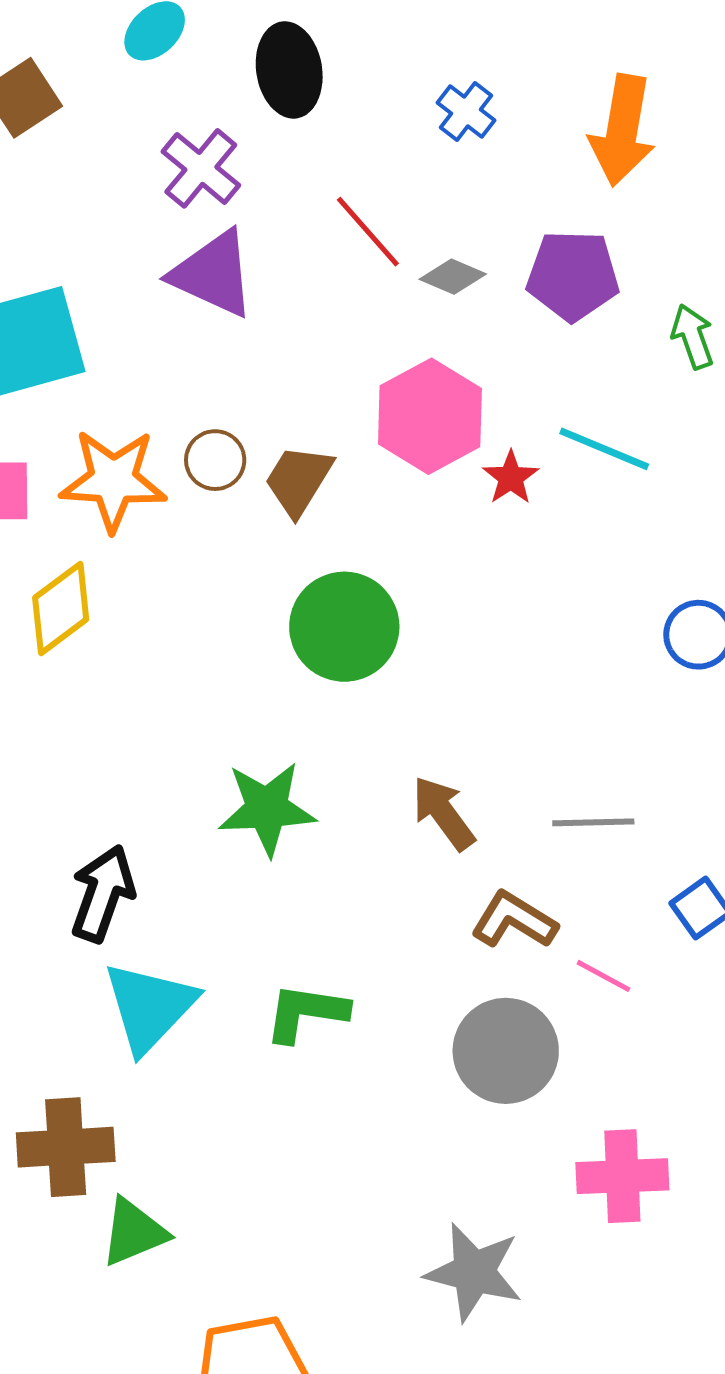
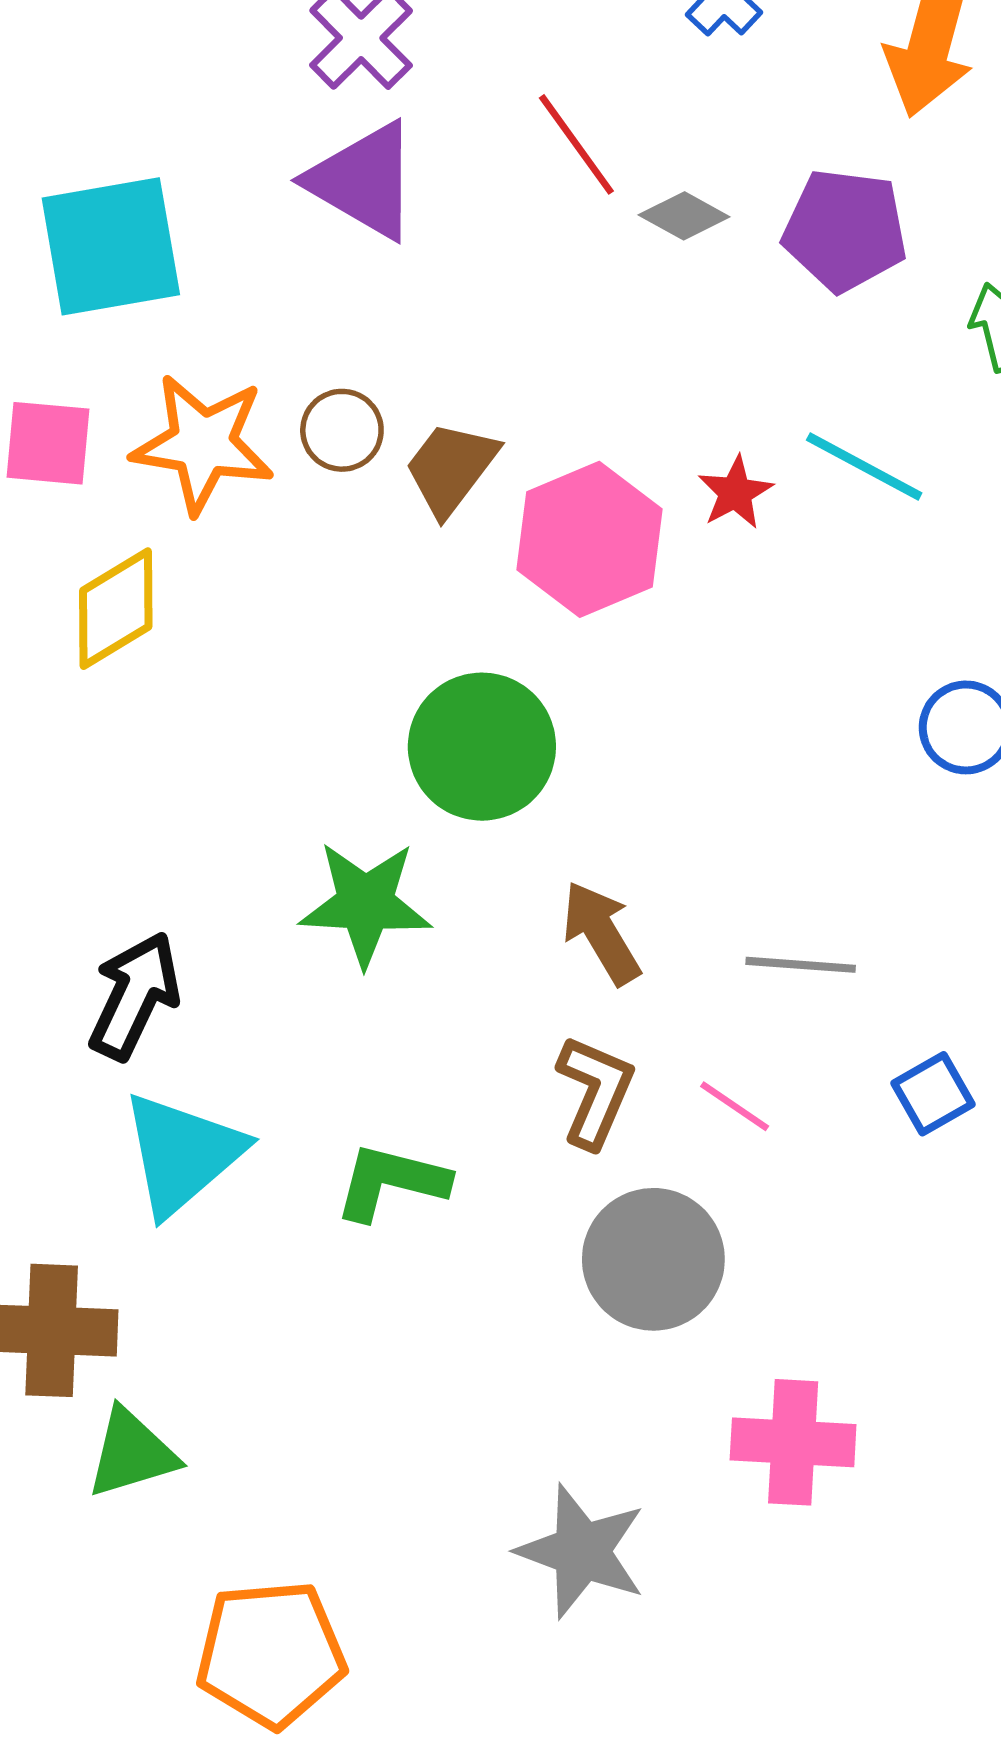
pink hexagon: (430, 416) -> (589, 539), moved
green circle: (344, 627) -> (482, 747), moved
brown L-shape: (514, 920) -> (595, 1091), moved, turned 76
pink line: (603, 976) -> (735, 1106), moved

